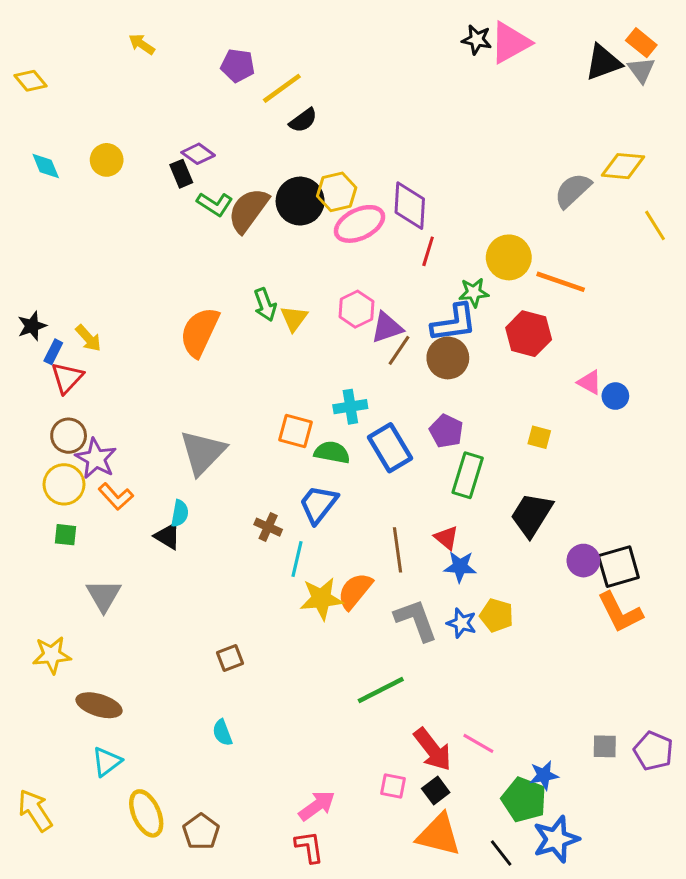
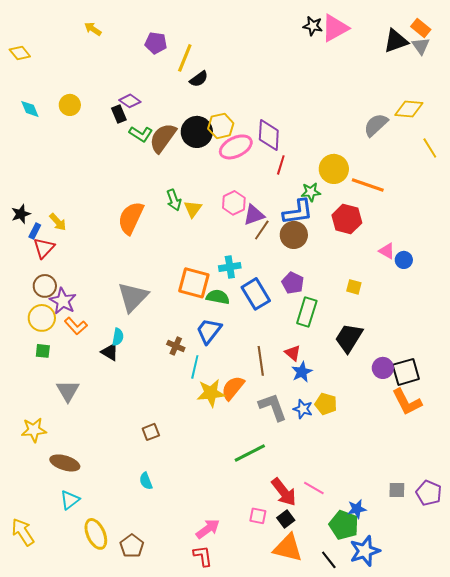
yellow line: (282, 88) -> (185, 58), turned -32
orange square: (296, 431) -> (194, 283), size x1.4
blue star: (460, 567) -> (302, 372), turned -30

